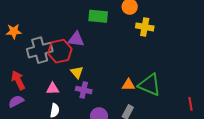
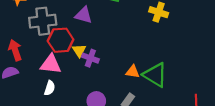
red hexagon: (60, 51) -> (61, 40), moved
pink triangle: (53, 89) -> (51, 64), size x1.5
purple cross: (84, 90) -> (90, 58), moved

